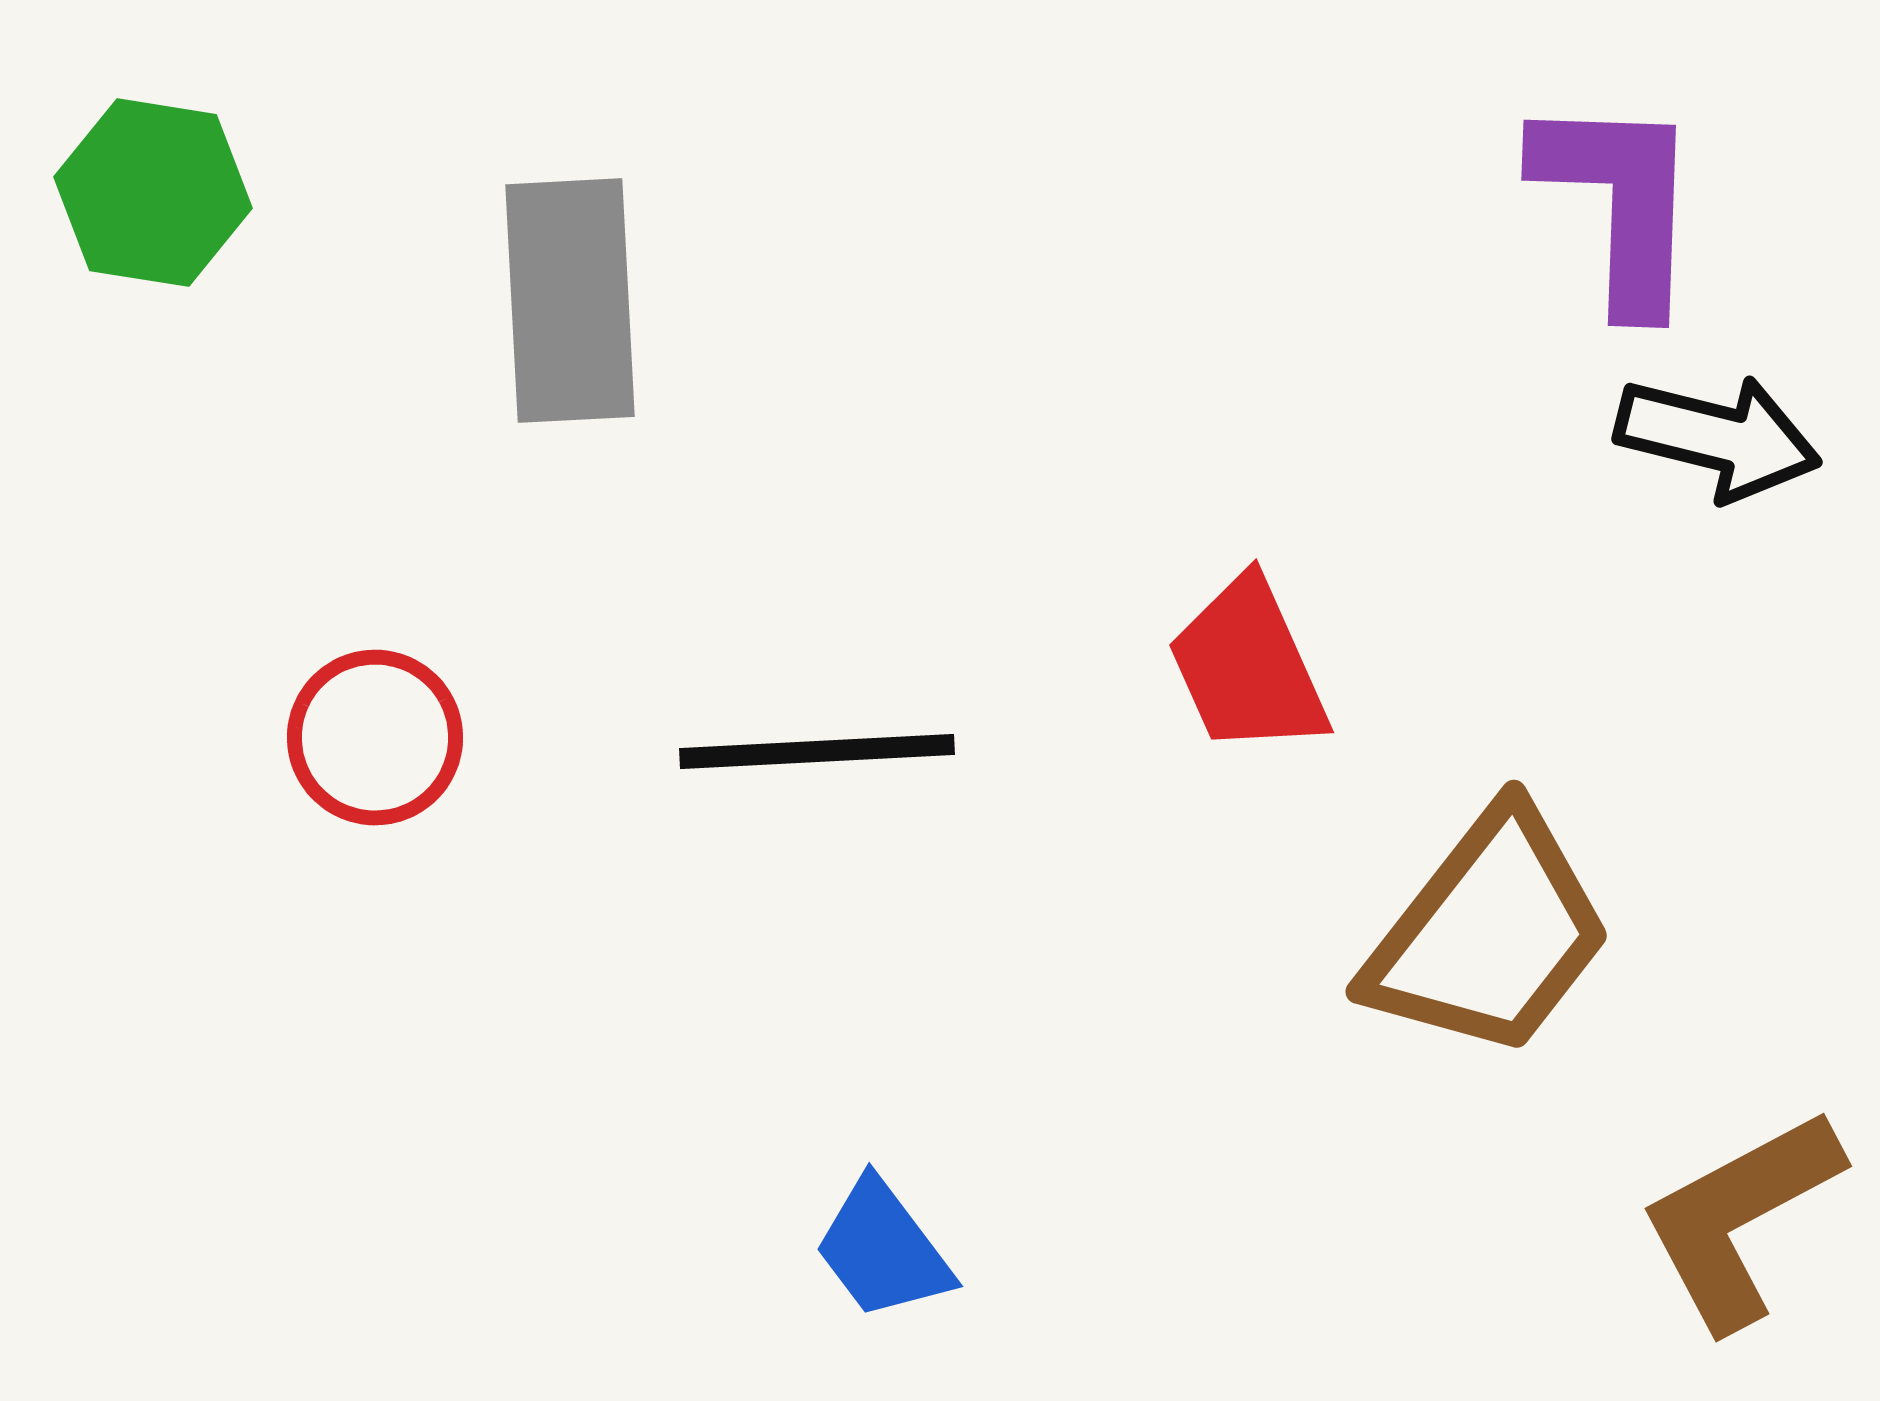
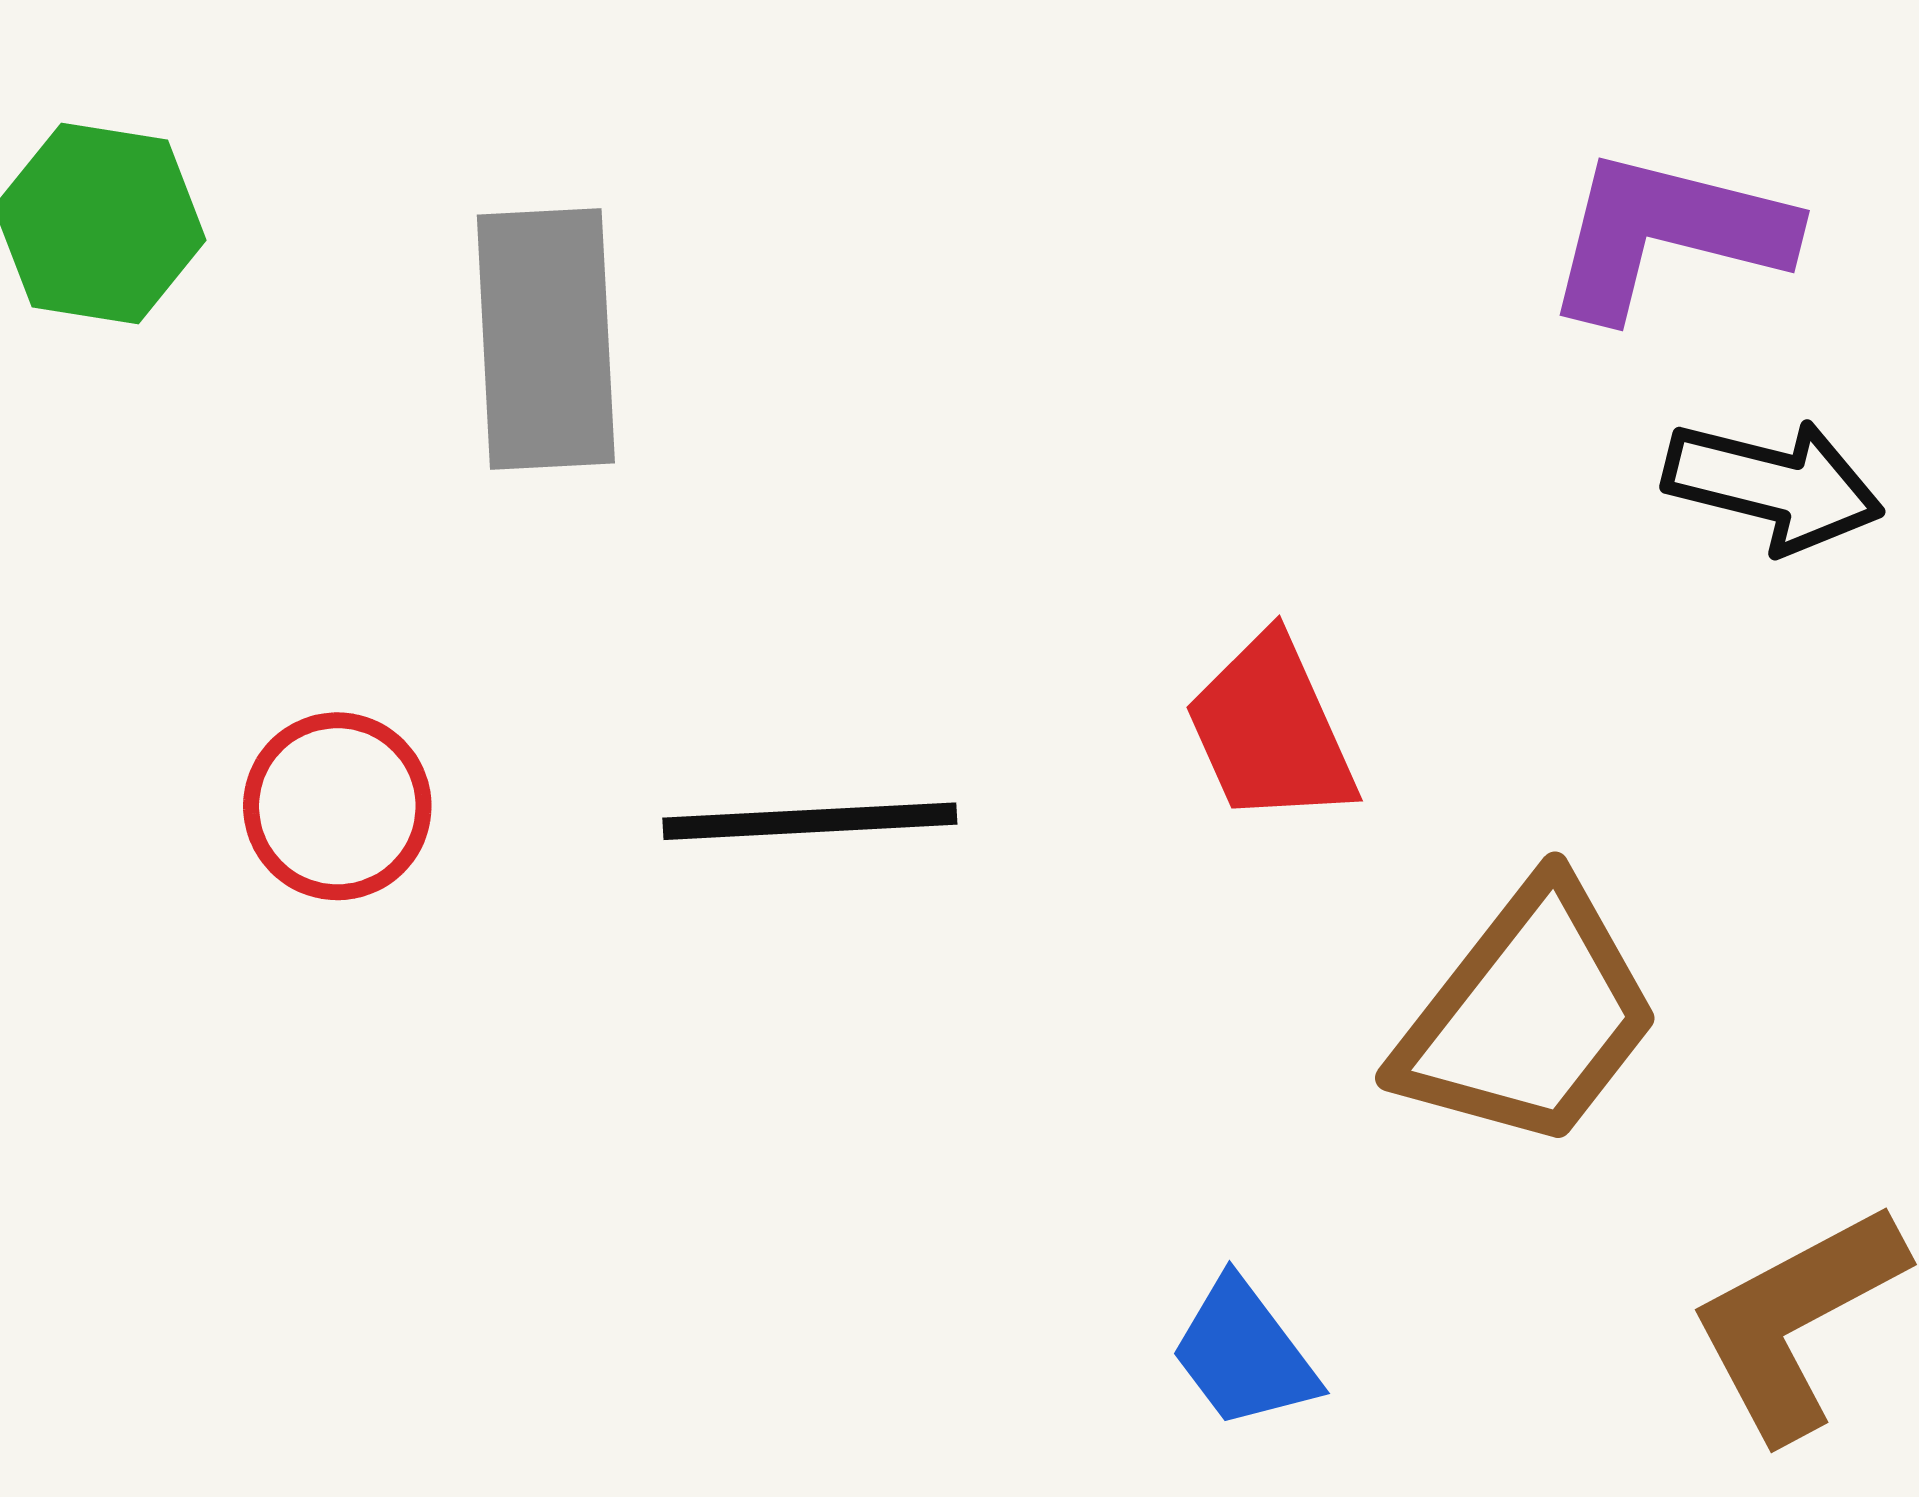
purple L-shape: (1619, 203) -> (1667, 234), turned -78
blue trapezoid: (883, 1250) -> (1244, 1354), moved

